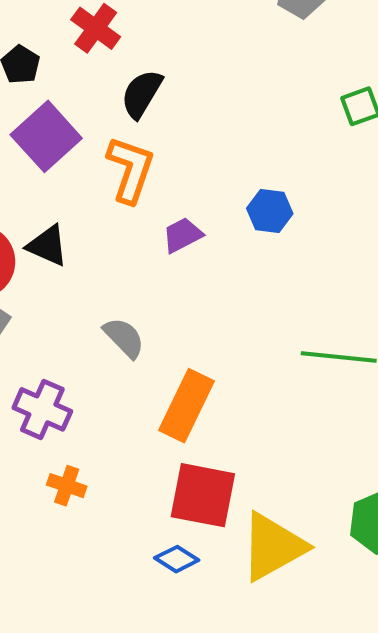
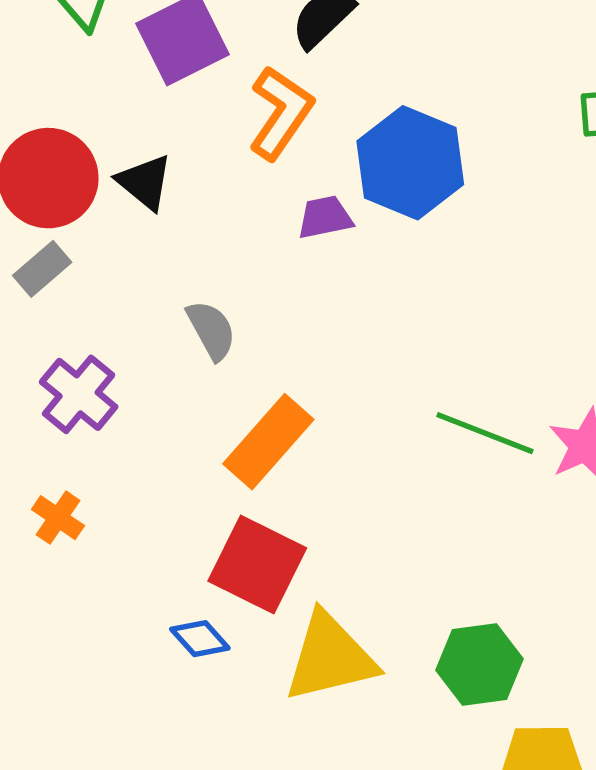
blue hexagon: (270, 211) -> (410, 163), moved, size x1.8
orange cross: (67, 486) -> (58, 518), moved

